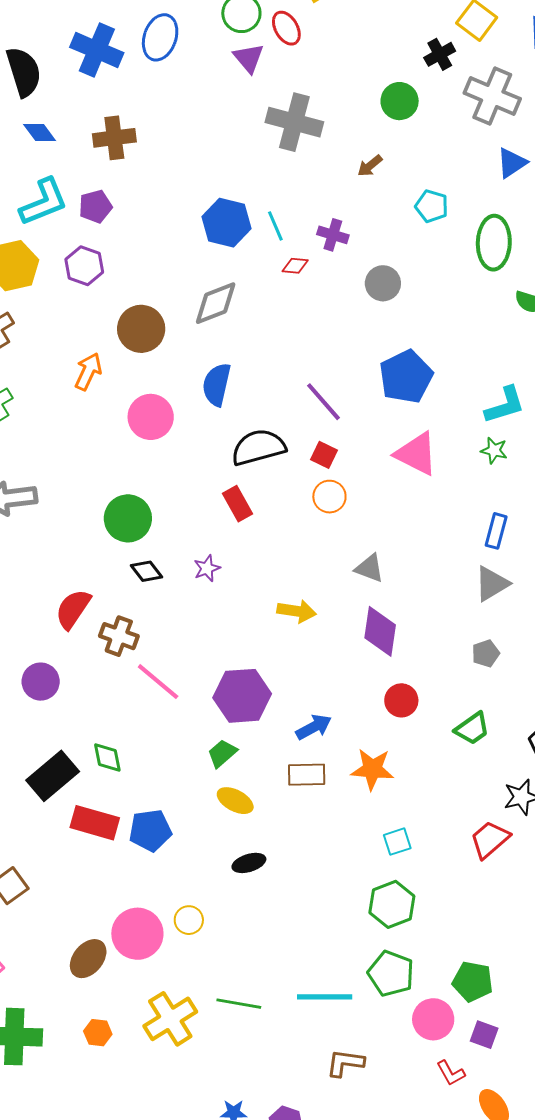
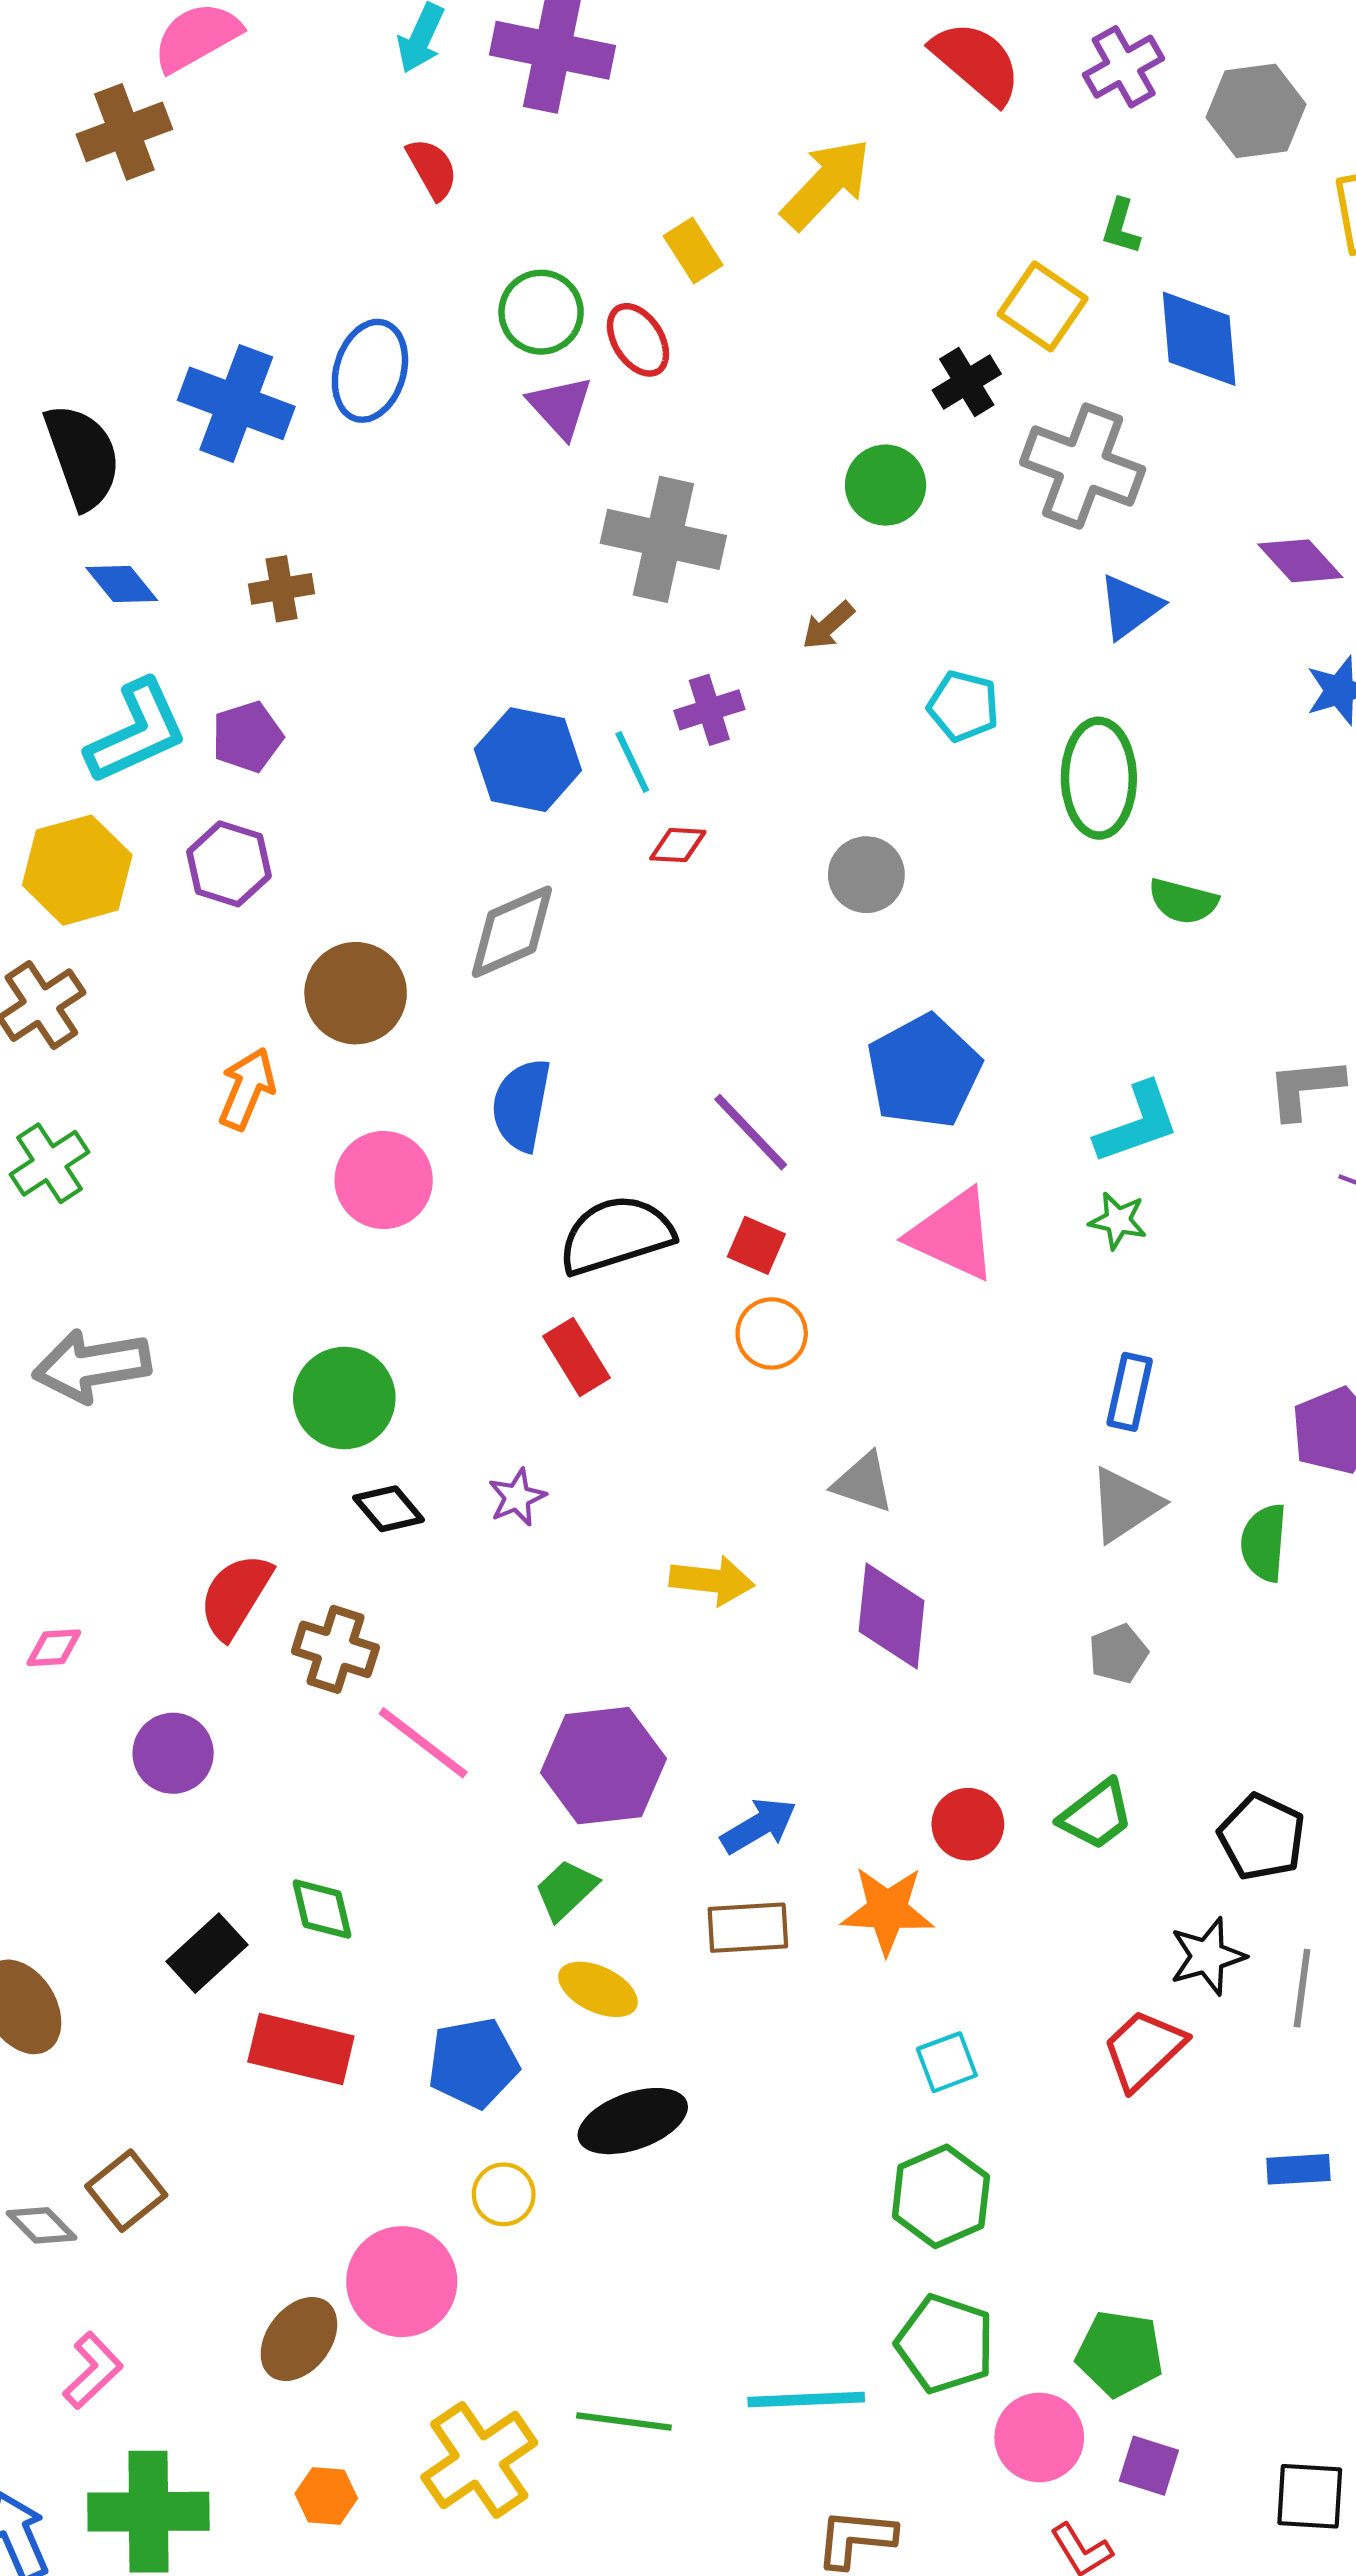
brown cross: (114, 138) -> (281, 589), size x0.7
purple cross: (333, 235) -> (709, 710), moved, turned -32
red circle: (401, 700) -> (968, 1824), moved
black rectangle: (53, 776) -> (207, 1953), size x0.7
blue pentagon: (150, 830) -> (473, 2063), moved
black ellipse: (249, 863) -> (633, 2121), size x1.5
yellow circle: (189, 920) -> (504, 2194), moved

